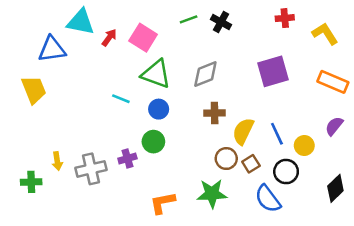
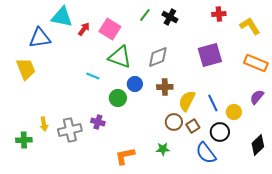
green line: (189, 19) -> (145, 15), turned -32
blue circle: (159, 109) -> (135, 84), moved
green circle: (153, 142) -> (118, 98), moved
purple cross: (127, 159) -> (98, 122), turned 32
green star: (212, 194) -> (163, 149), size x0.6

